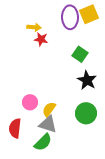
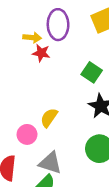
purple ellipse: (70, 17) -> (58, 25), moved
yellow semicircle: (49, 109) -> (49, 118), moved

